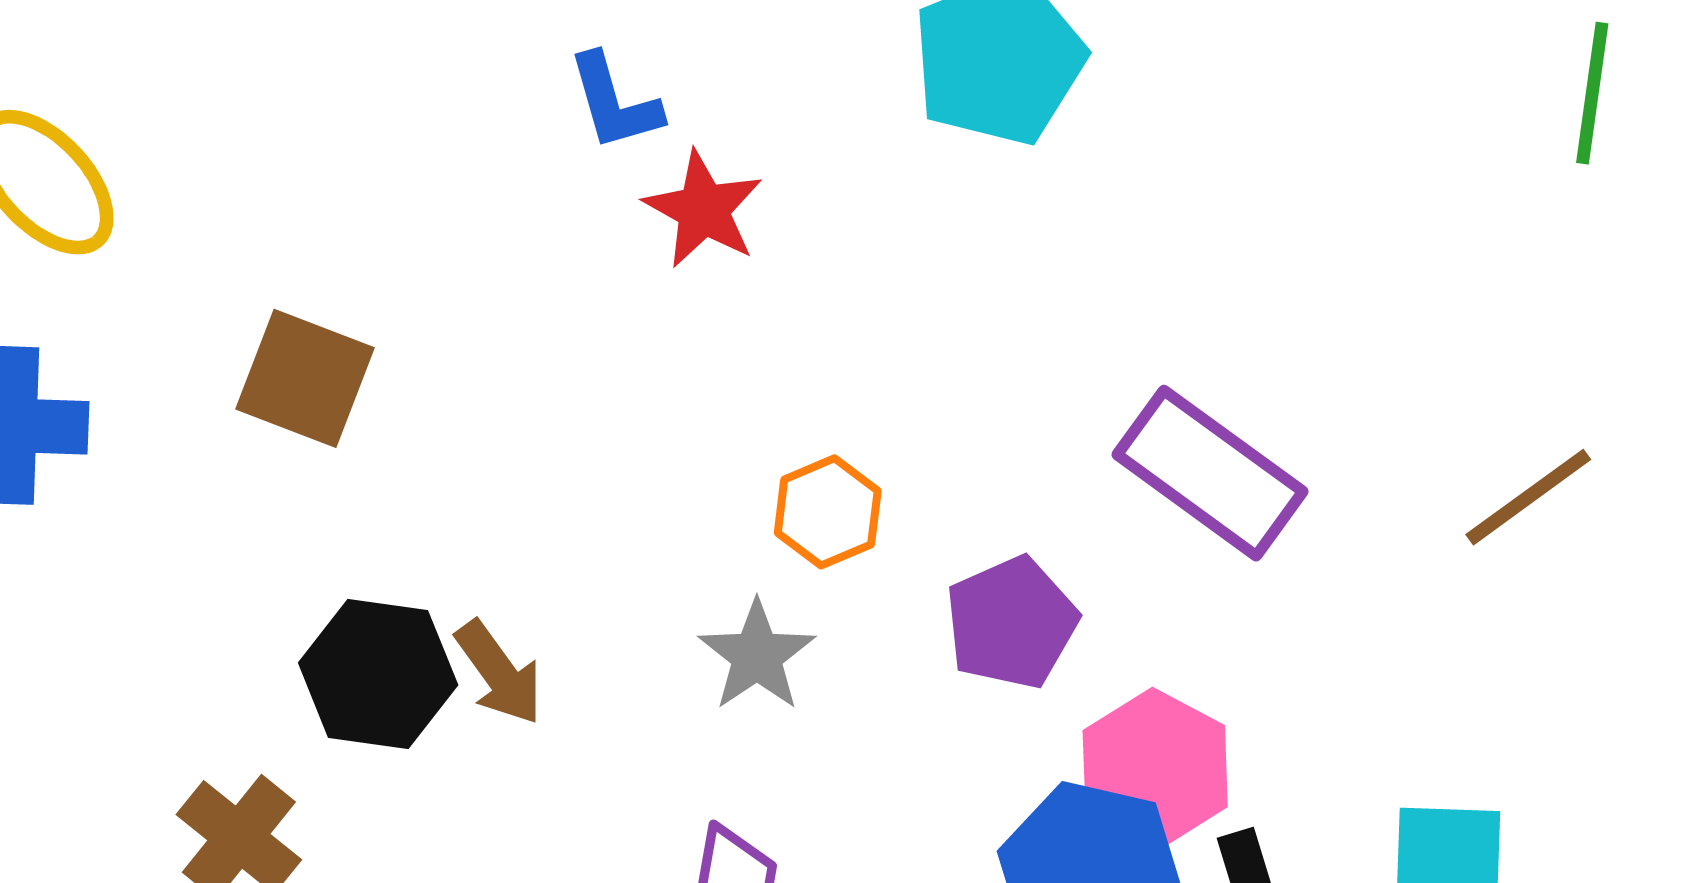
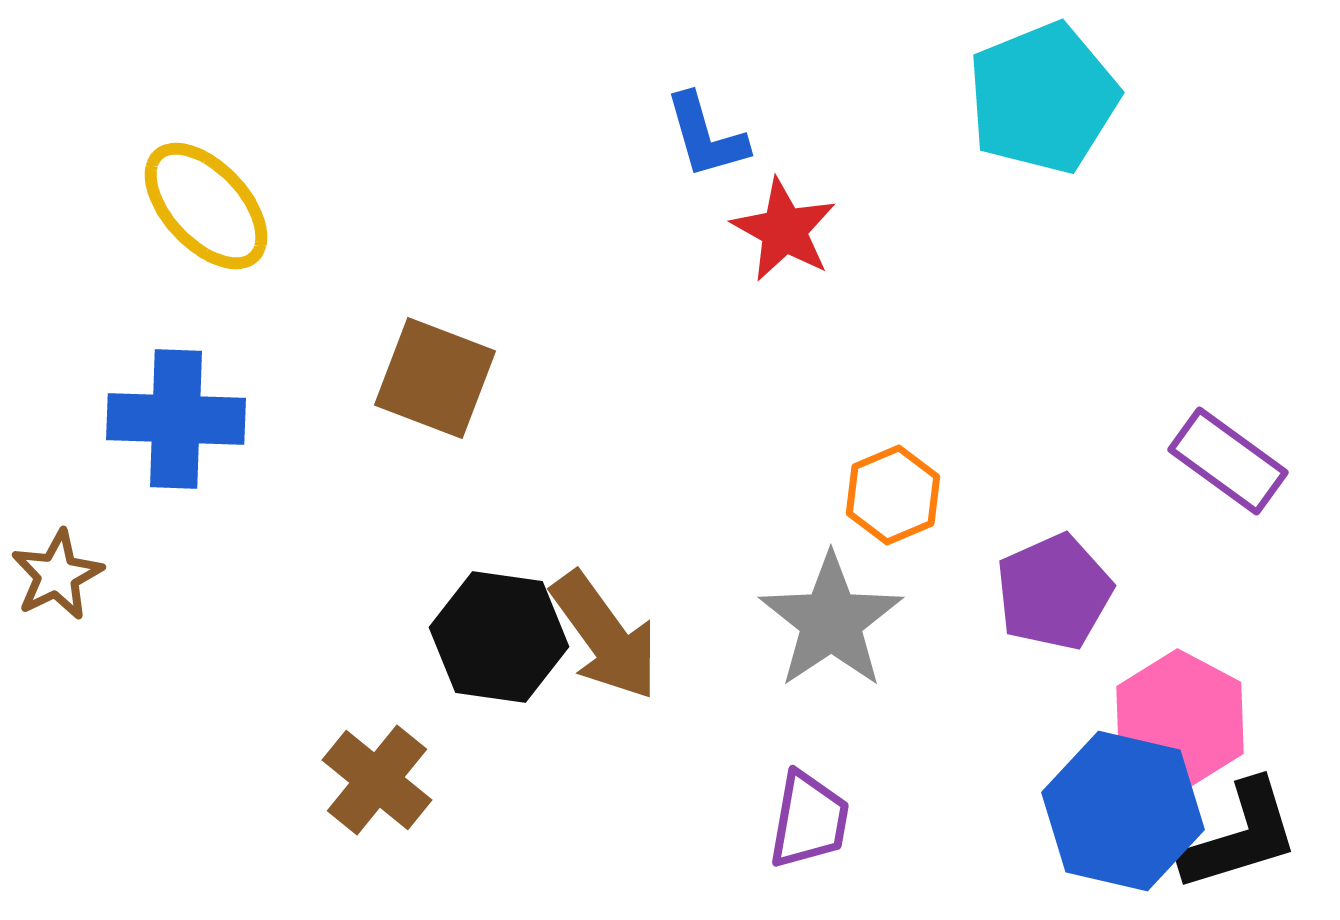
purple rectangle: (1210, 473) -> (1228, 461), size x0.7
gray star: (757, 656) -> (831, 621), size x1.4
brown arrow: (499, 673) -> (605, 636), size x1.4

